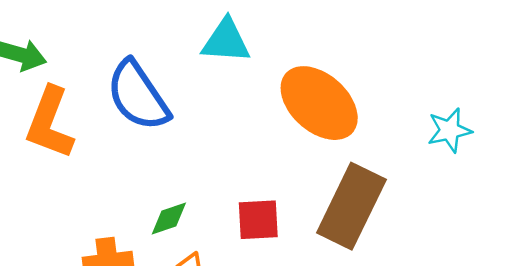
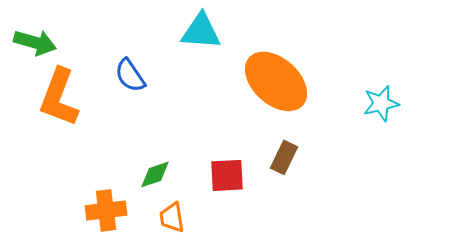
blue semicircle: (138, 96) -> (130, 75), size x0.6
brown rectangle: (351, 206) -> (284, 157), moved, size x0.5

